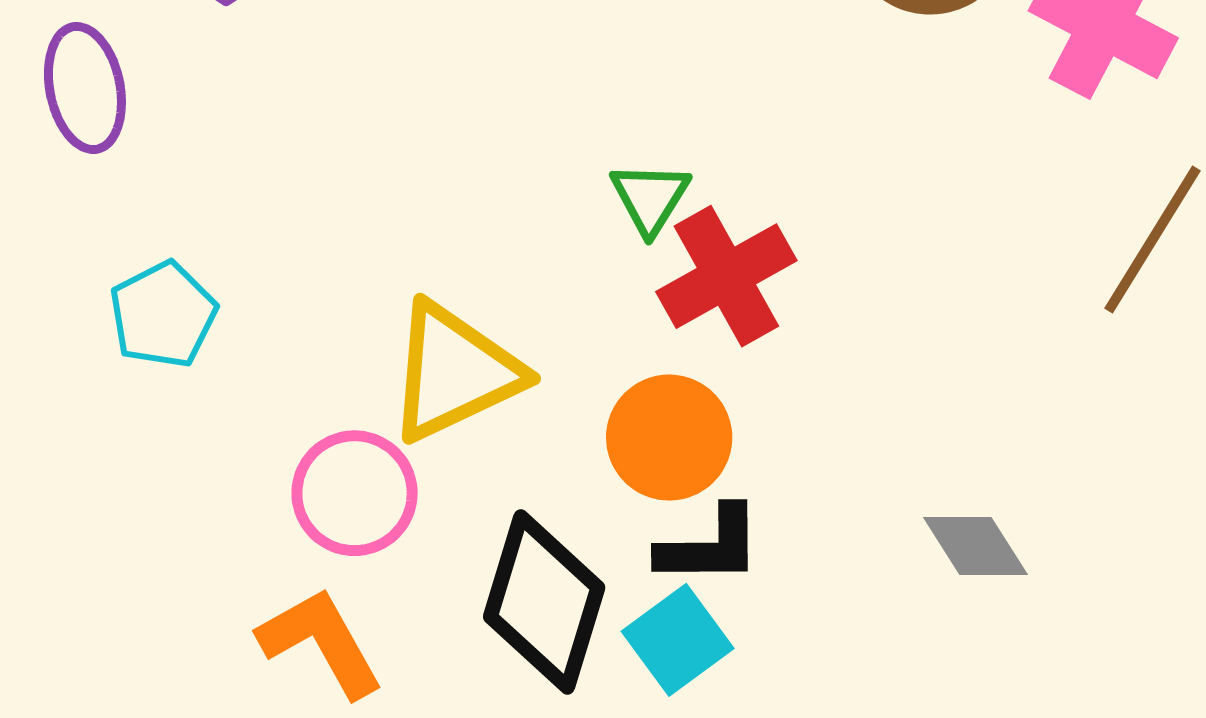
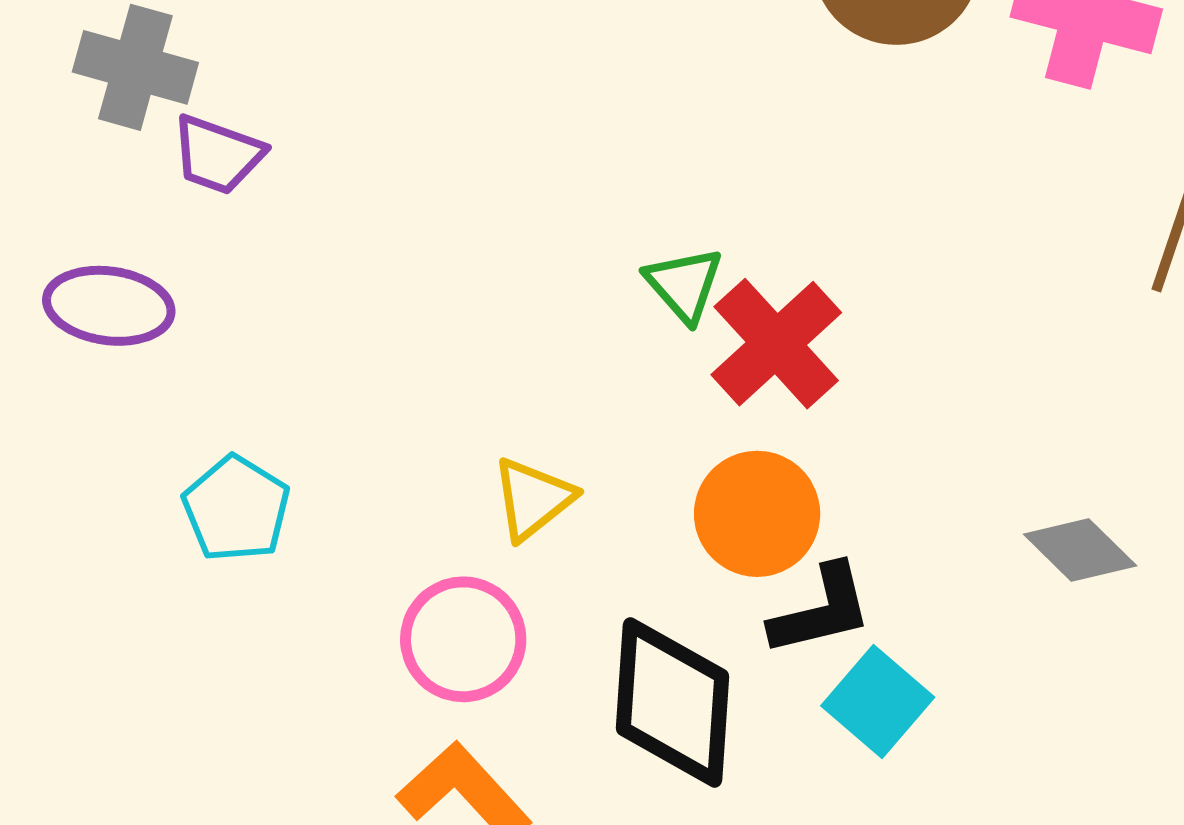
purple ellipse: (85, 88) -> (109, 306), turned -58
yellow triangle: (454, 372) -> (533, 499), size x0.6
cyan square: (678, 640) -> (878, 702), moved

